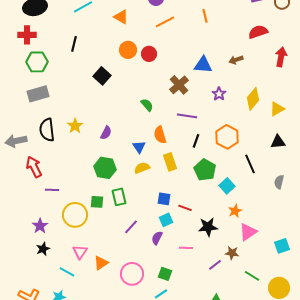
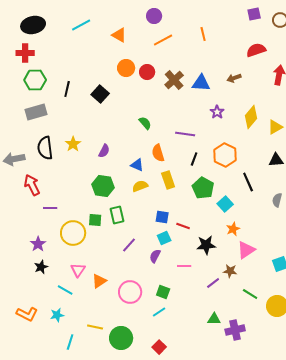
black line: (74, 44) -> (67, 89), moved
brown cross: (179, 85) -> (174, 80), moved
blue triangle: (139, 147) -> (137, 165), turned -32

